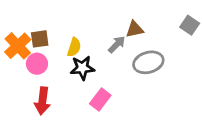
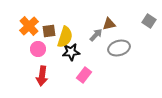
brown square: (40, 39) -> (49, 31), moved
orange cross: (18, 46) -> (29, 26), moved
yellow semicircle: (74, 47) -> (65, 37), size x1.5

